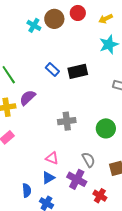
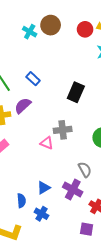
red circle: (78, 13) -> (85, 29), moved
blue rectangle: (52, 69) -> (33, 79), moved
black rectangle: (78, 71) -> (76, 92), moved, turned -54
pink triangle: (52, 158) -> (47, 143), moved

